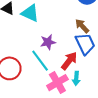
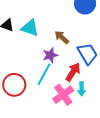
brown arrow: (82, 26) -> (62, 37), moved
cyan line: (40, 61) -> (44, 74), turned 70

